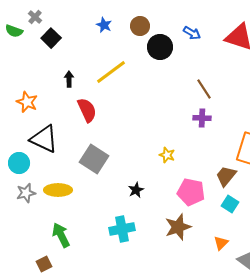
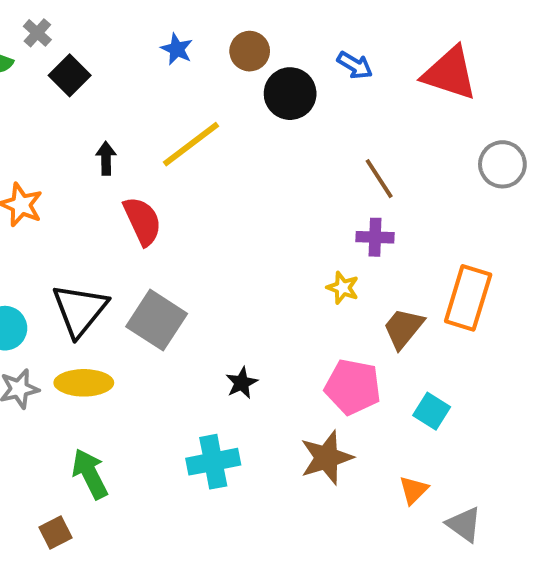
black triangle: (44, 139) -> (80, 310), moved, turned 44
yellow star: (167, 155) -> (343, 288), moved
brown trapezoid: (226, 176) -> (403, 328), moved

